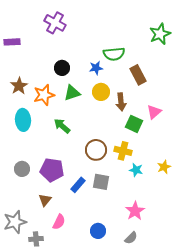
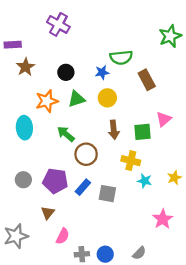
brown star: (19, 86) -> (25, 67), moved
brown arrow: (121, 102) -> (114, 130), moved
green square: (134, 124) -> (142, 132), turned -30
brown circle: (96, 150) -> (86, 154), moved
blue rectangle: (78, 185) -> (83, 187), moved
pink star: (135, 211) -> (163, 219), moved
blue circle: (98, 231) -> (105, 254), moved
gray cross: (36, 239) -> (82, 254), moved

